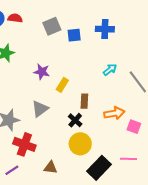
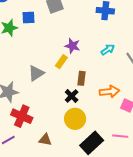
blue square: (74, 35) -> (29, 18), moved
purple star: (42, 72) -> (72, 46), moved
gray triangle: (40, 109) -> (36, 73), moved

